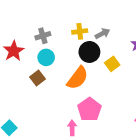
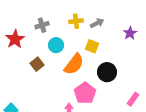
black circle: (89, 52) -> (107, 72), moved
cyan circle: (46, 57) -> (56, 45), moved
yellow square: (112, 64) -> (92, 46), moved, turned -32

